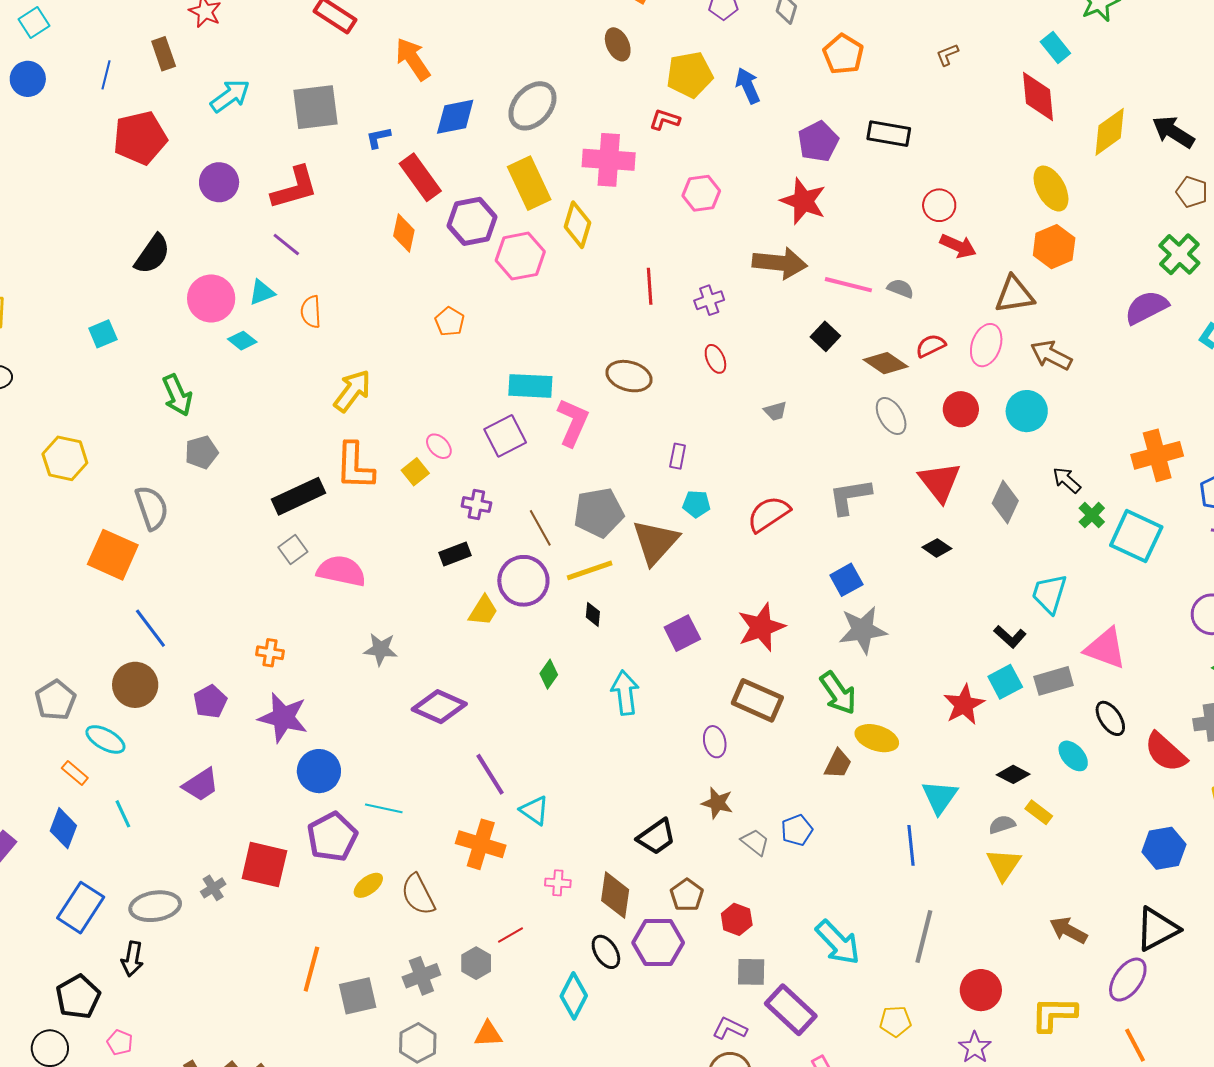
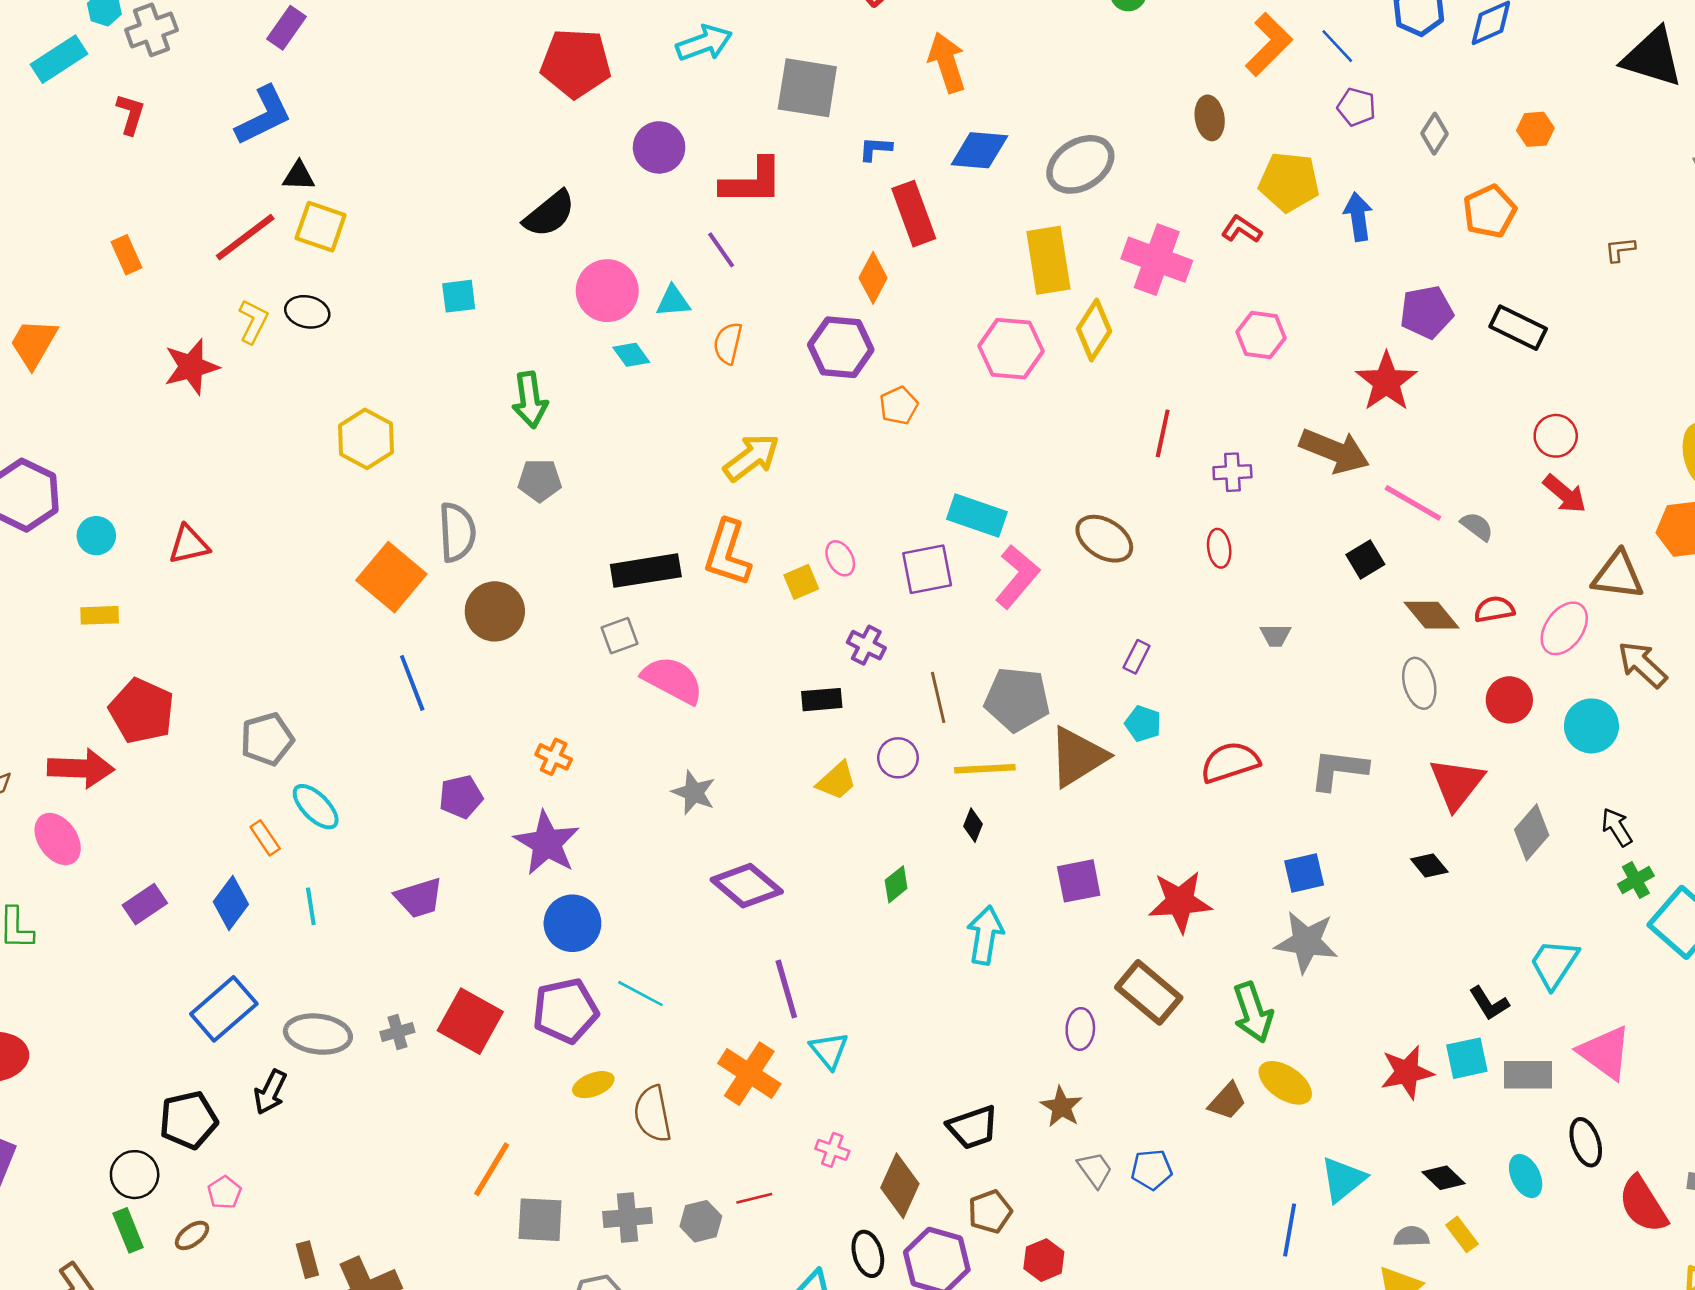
purple hexagon: (472, 221) -> (841, 347), moved
purple circle: (523, 581) -> (898, 758), size x0.6
brown circle: (135, 685) -> (495, 611), moved

